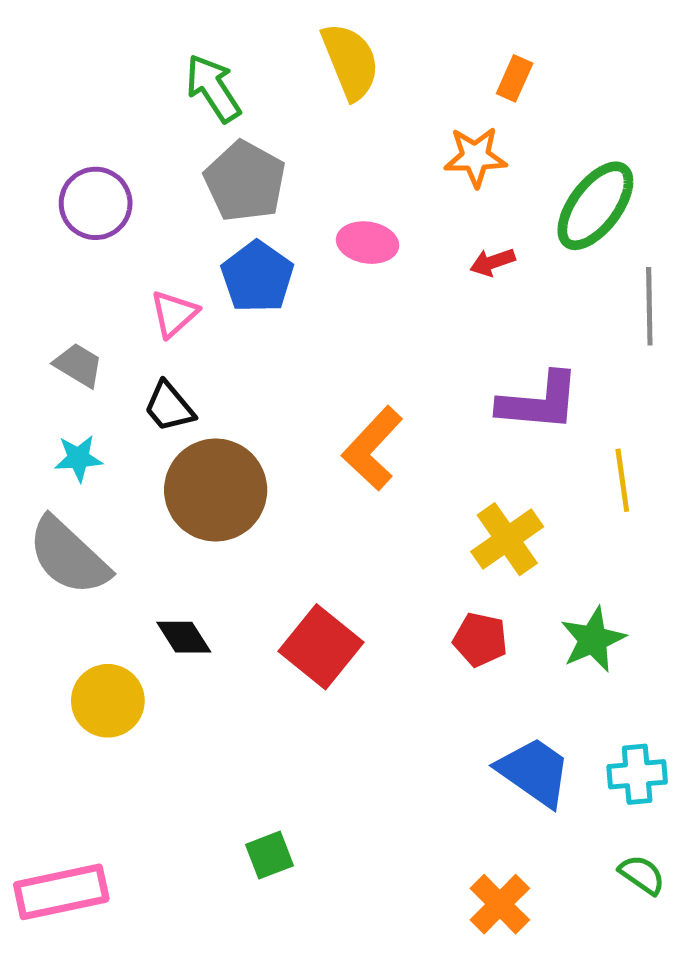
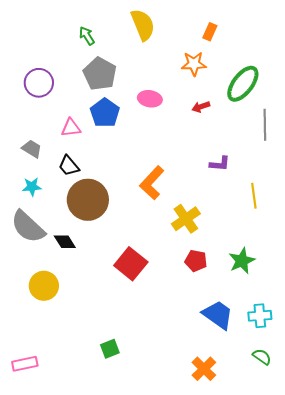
green arrow: (213, 88) -> (87, 36), size x0.7
pink triangle: (174, 314) -> (71, 128), turned 35
purple L-shape: (539, 402) -> (220, 164), size x0.6
yellow cross: (507, 539) -> (186, 219), moved
black diamond: (184, 637) -> (65, 242), moved
pink rectangle: (61, 892) -> (25, 364), size x0.7

